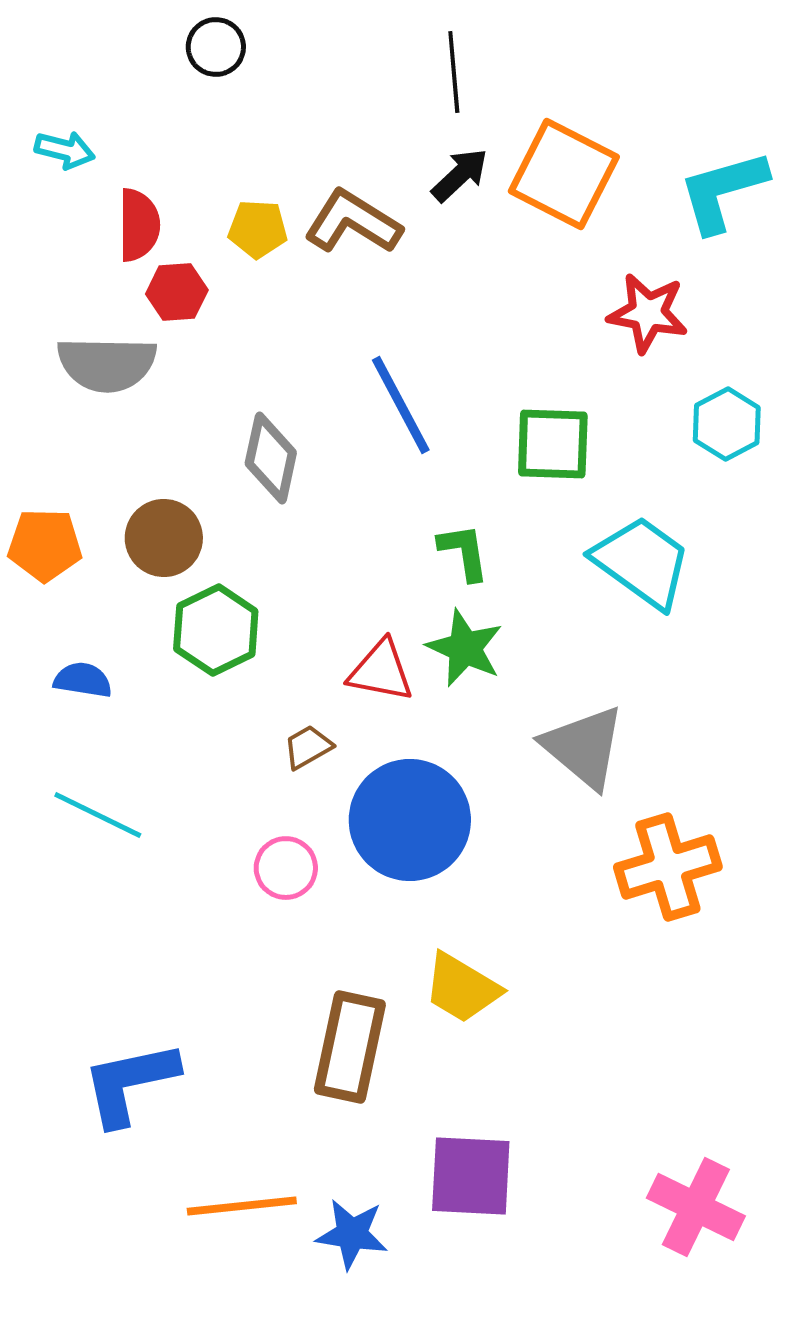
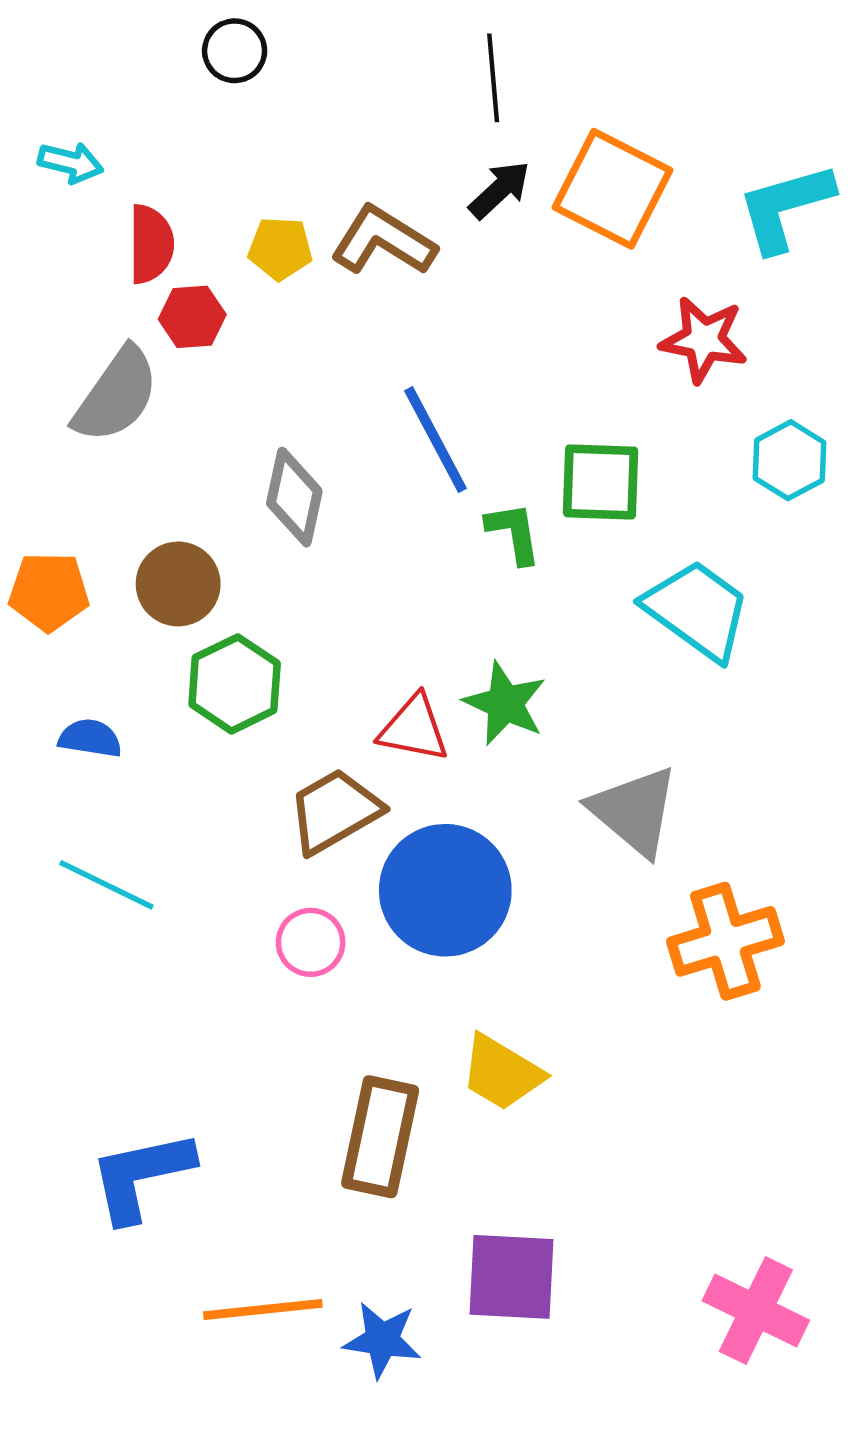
gray semicircle: (107, 364) -> (116, 395), turned -56
green L-shape: (464, 552) -> (514, 533), moved
brown trapezoid: (308, 747) -> (334, 811), size x1.8

